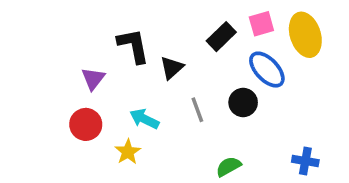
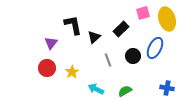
black rectangle: (221, 37) -> (121, 29), moved
blue ellipse: (267, 70) -> (155, 48), moved, turned 70
cyan arrow: (144, 119) -> (96, 89), moved
yellow star: (128, 152) -> (72, 72), moved

